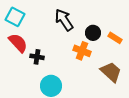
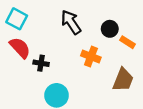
black circle: (93, 33) -> (110, 29), moved
brown trapezoid: (111, 72) -> (123, 80), turned 70

